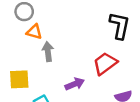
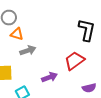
gray arrow: (48, 52) -> (28, 50), turned 77

